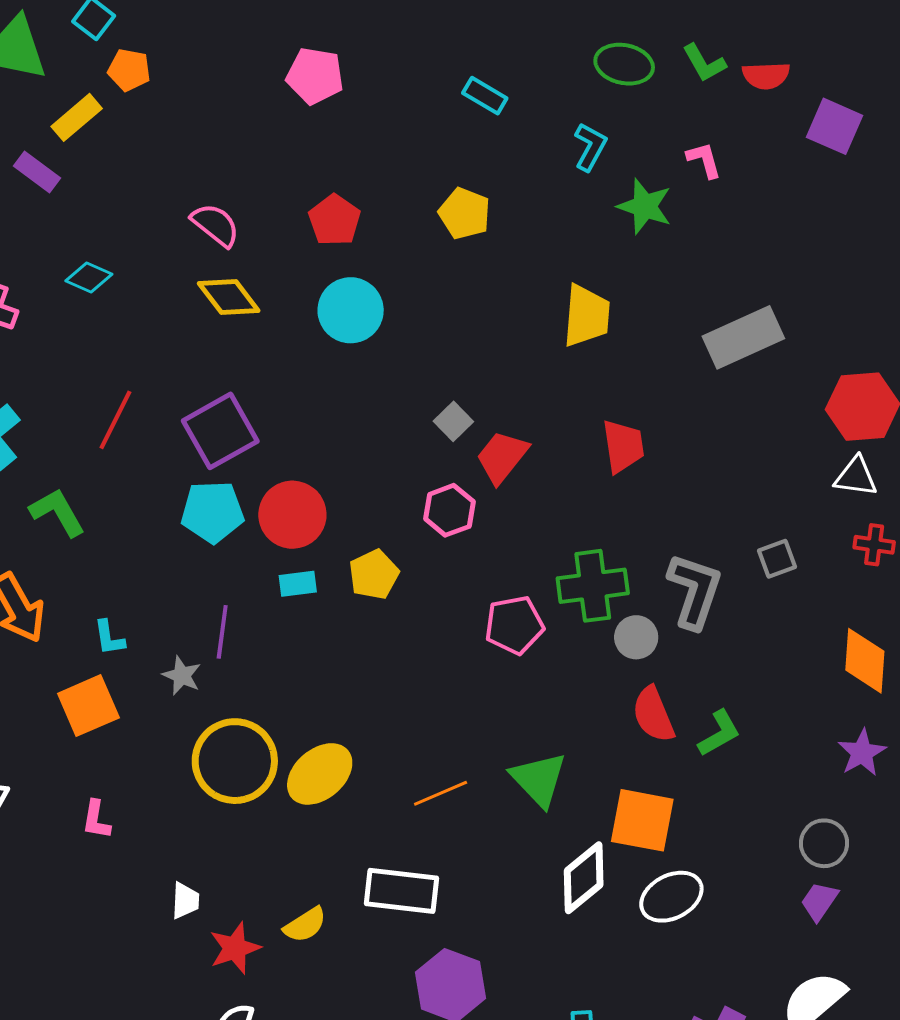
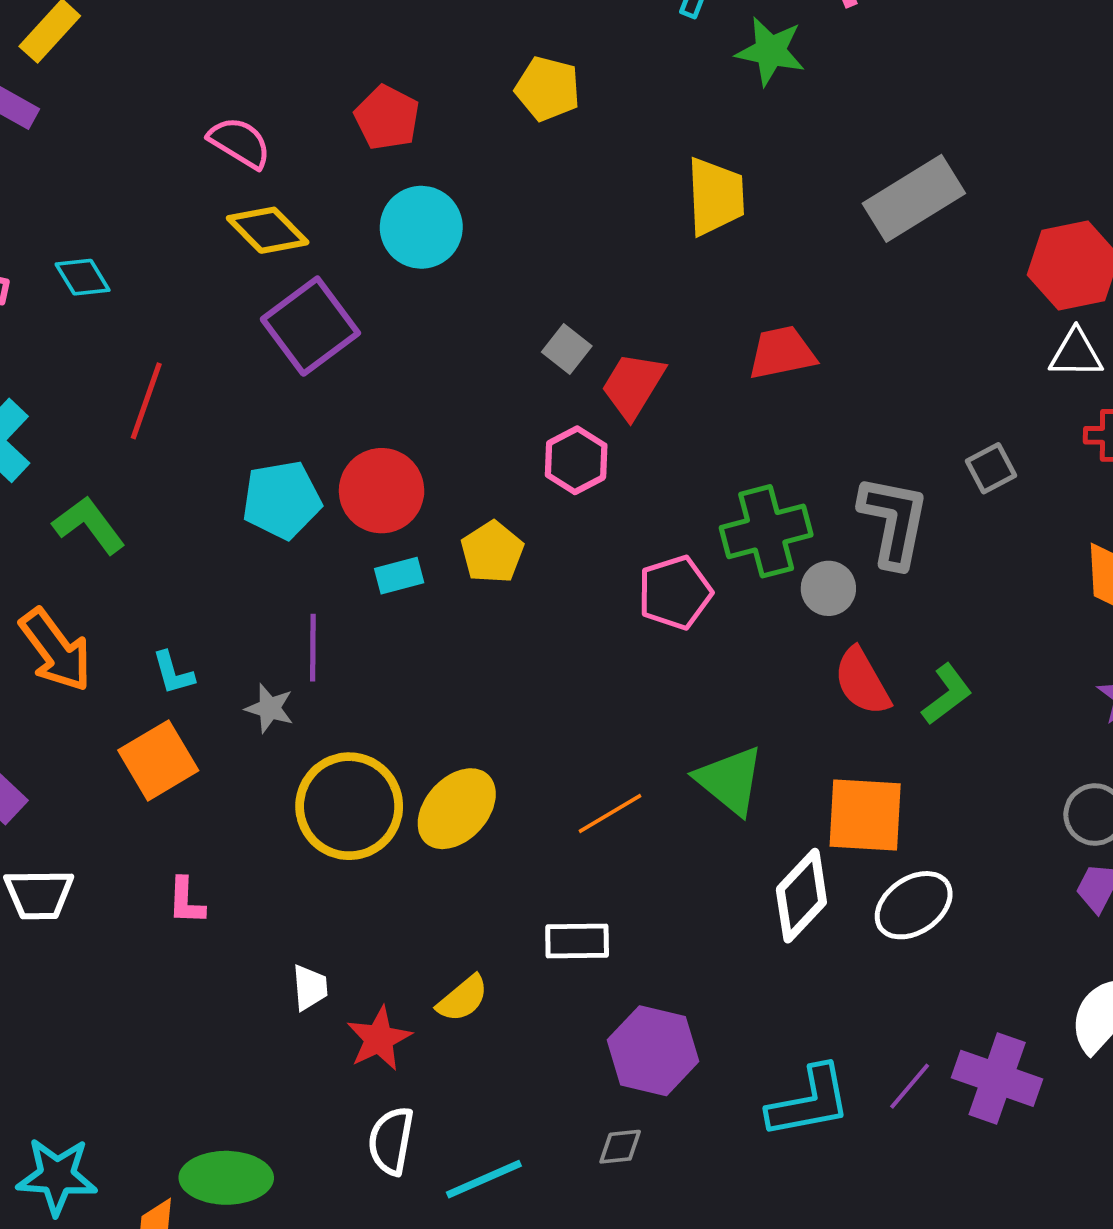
cyan diamond: (89, 278) -> (83, 277), moved, turned 42
purple square: (220, 431) -> (310, 326), moved
red trapezoid: (623, 446) -> (782, 353), turned -86
white rectangle: (401, 891) -> (577, 941), size x0.7

